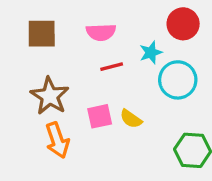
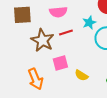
brown star: (50, 96) -> (43, 40), moved
yellow semicircle: (131, 119) -> (81, 75), moved

